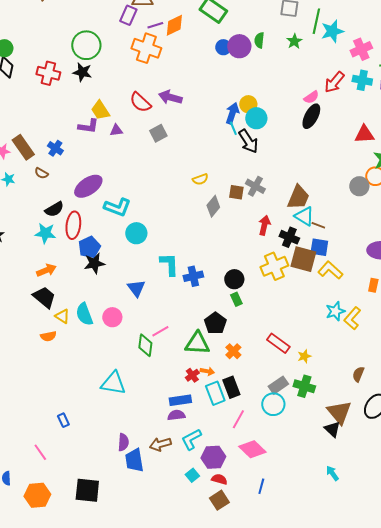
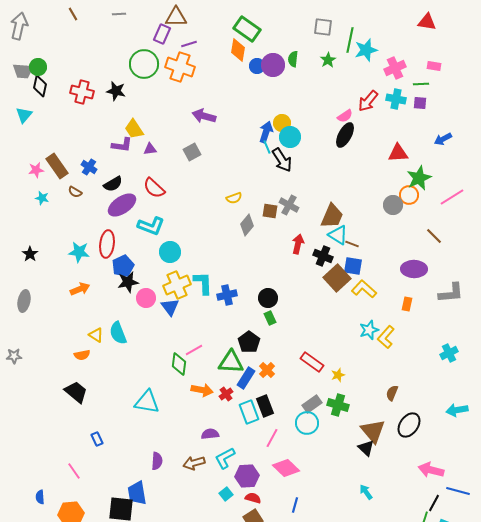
orange diamond: (174, 25) -> (238, 50), moved, turned -55
green circle: (86, 45) -> (144, 64), moved
red semicircle: (140, 102) -> (154, 188), moved
black semicircle: (54, 209) -> (113, 184), moved
brown square: (303, 259) -> (337, 278), turned 32
yellow cross: (274, 266) -> (177, 285), moved
black trapezoid: (44, 297) -> (76, 392), moved
pink circle: (112, 317) -> (146, 298), moved
orange arrow: (207, 371) -> (202, 390), moved, size x1.5
blue rectangle: (180, 400) -> (246, 378), moved, turned -50
blue trapezoid: (134, 460) -> (137, 493), moved

